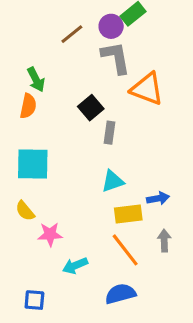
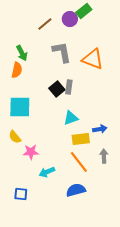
gray L-shape: (116, 58) -> (62, 52), moved
black square: (91, 108) -> (57, 89), moved

